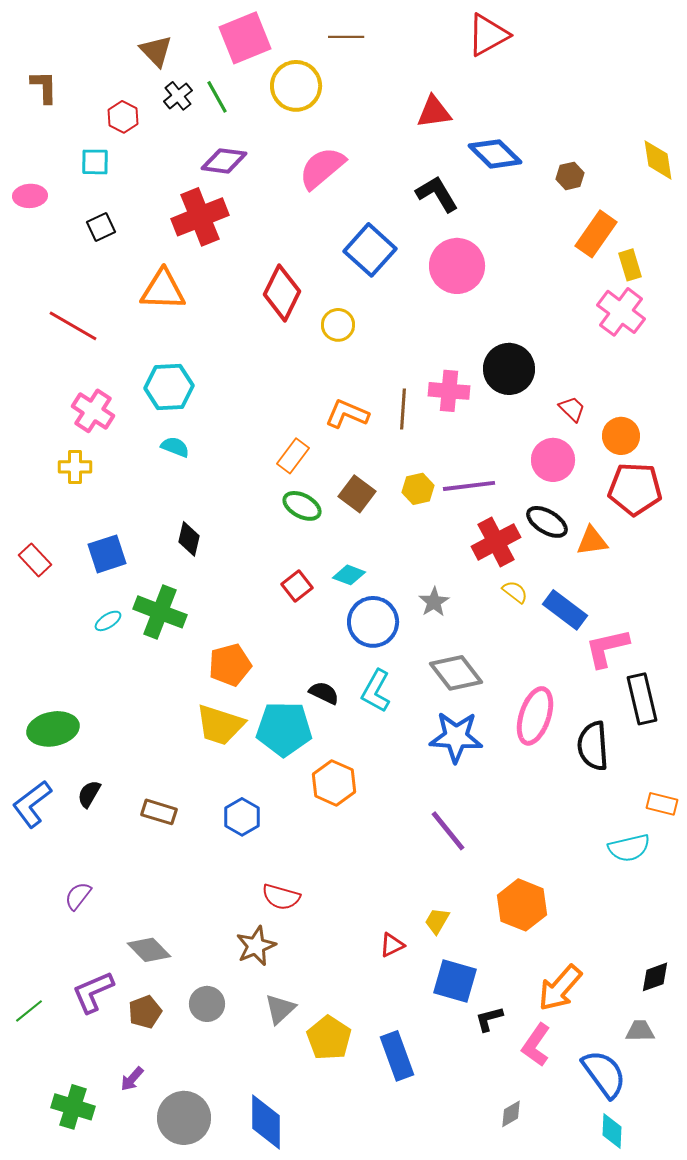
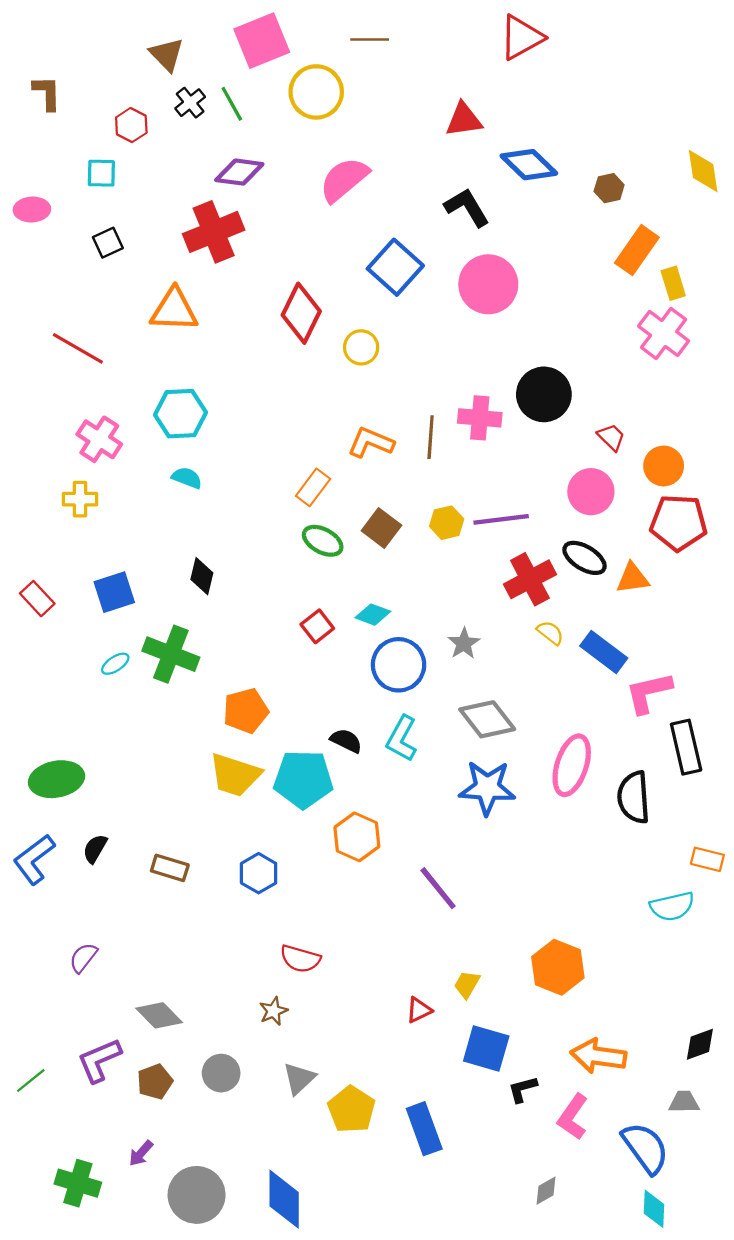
purple line: (448, 831) -> (438, 888), moved
brown star: (256, 946) -> (273, 1011), size x0.7
orange arrow: (560, 988) -> (598, 1056), turned 57

